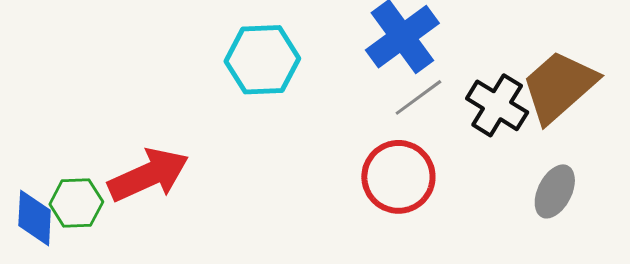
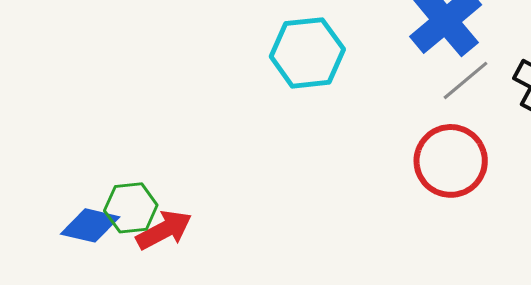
red arrow: (148, 175) -> (164, 230), moved, size x0.7
blue diamond: (35, 218) -> (90, 225), turned -76

